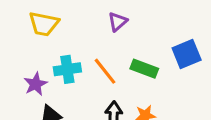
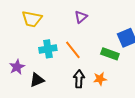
green rectangle: (144, 69) -> (110, 54), moved
purple star: (36, 84) -> (17, 67), moved

